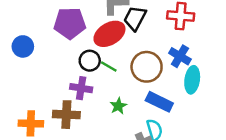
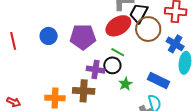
purple pentagon: (70, 23) -> (83, 37), moved
black circle: (90, 61) -> (112, 65), moved
brown circle: (147, 67) -> (148, 29), moved

